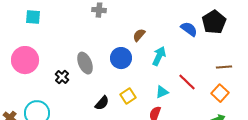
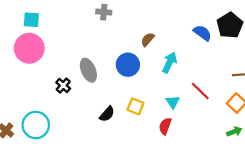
pink circle: (25, 60) -> (29, 48), moved
cyan triangle: (162, 92) -> (173, 102), turned -40
yellow square: (128, 96) -> (136, 106), turned -35

